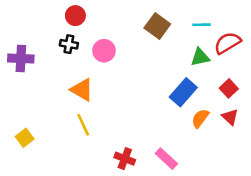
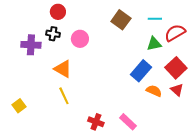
purple cross: (21, 58) -> (31, 45), moved
red square: (229, 88) -> (176, 68), size x1.5
orange semicircle: (200, 118) -> (154, 91), turned 77

